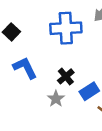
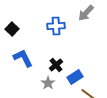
blue cross: (66, 28) -> (56, 26), size x0.7

